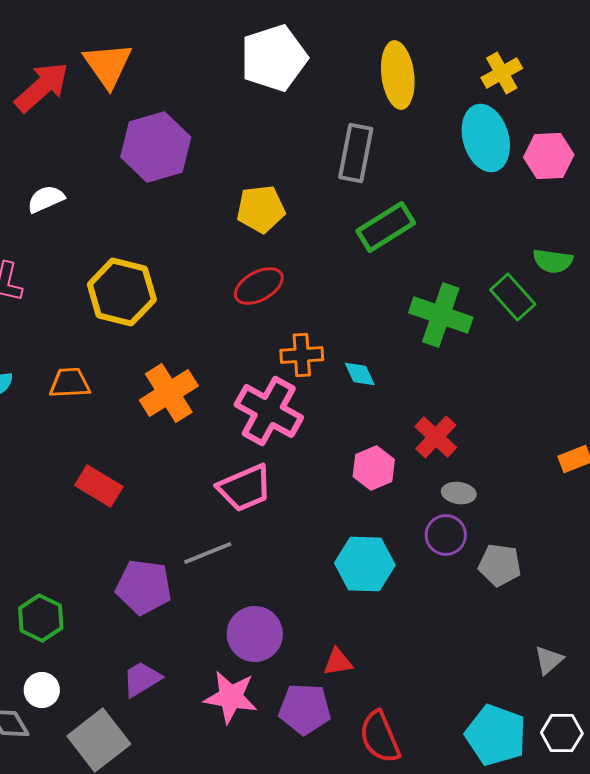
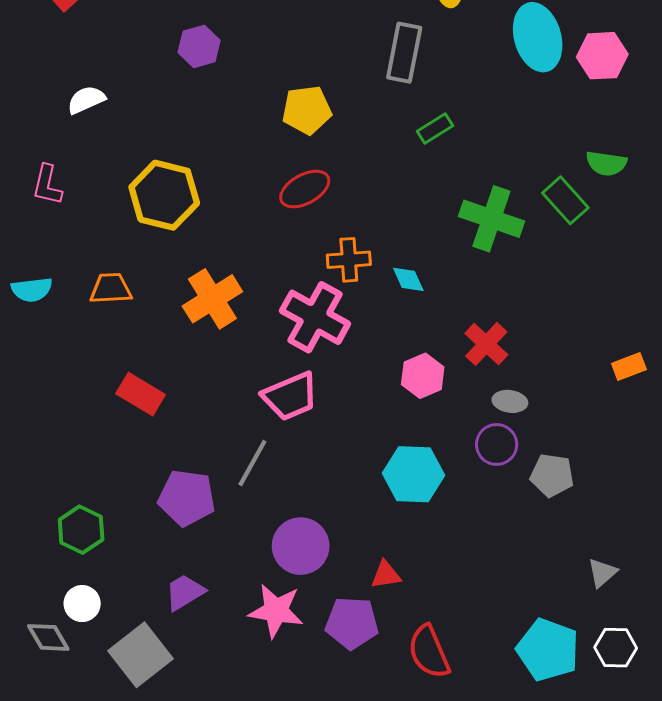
purple hexagon: (156, 147) -> (199, 46), size x0.6
green rectangle: (386, 227) -> (435, 128), size x0.6
gray line: (208, 553) -> (252, 463), turned -39

